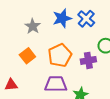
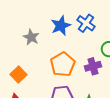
orange square: (27, 56) -> (19, 74), moved

